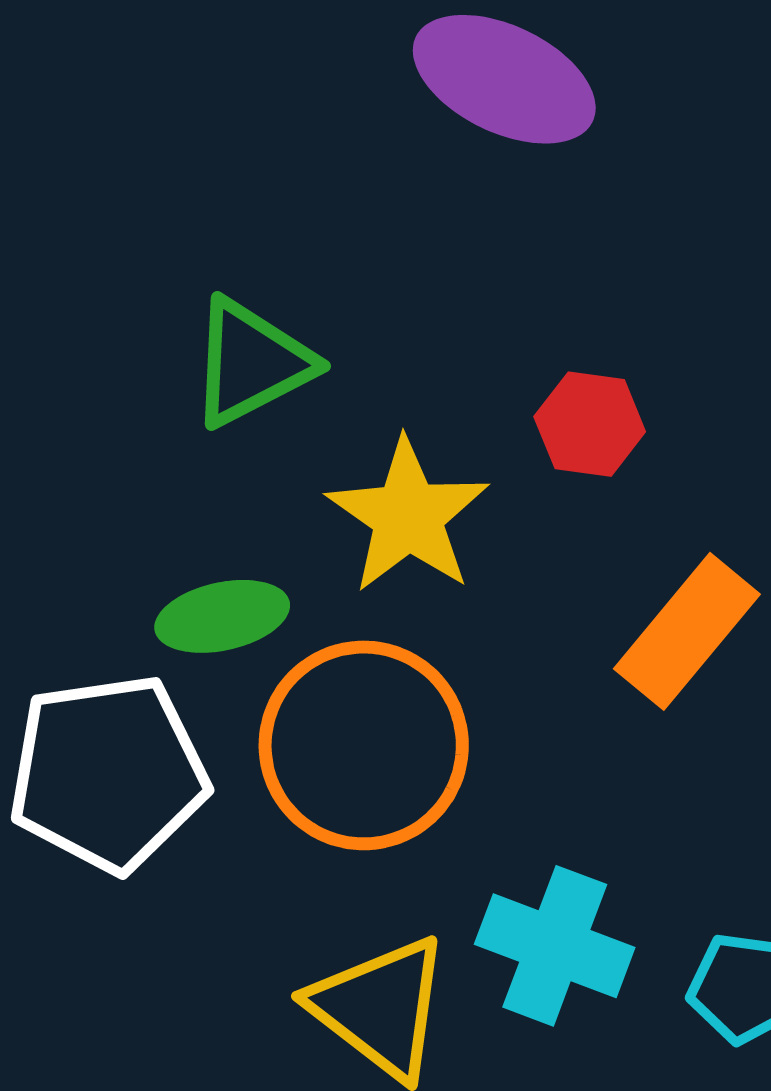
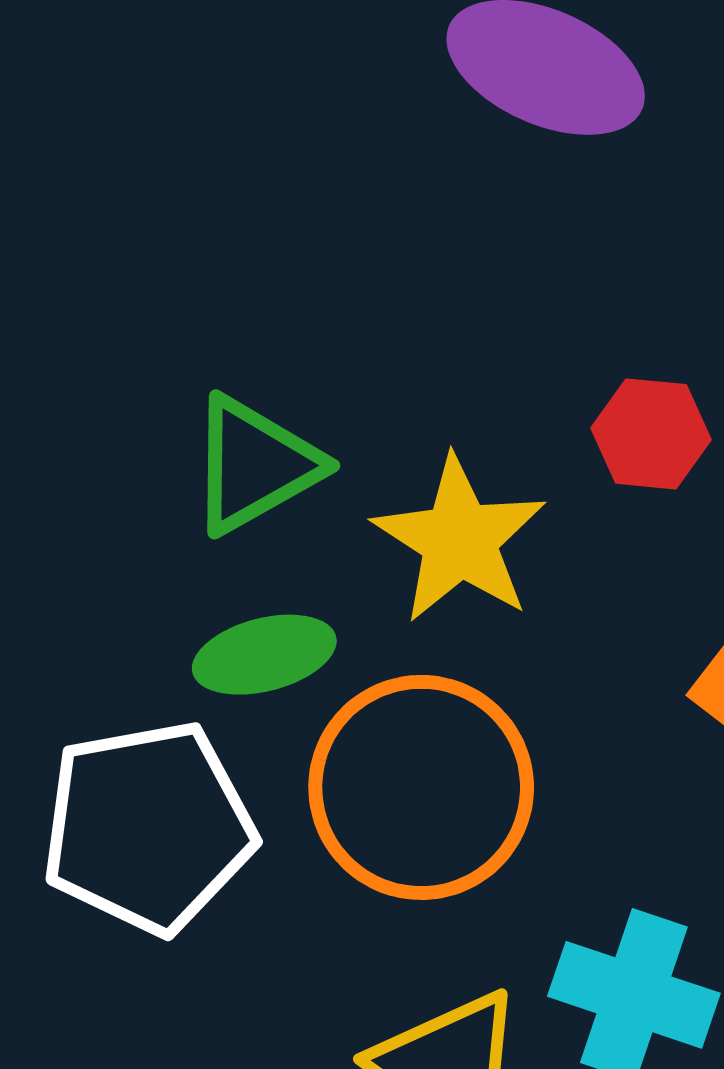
green triangle: (251, 363) -> (255, 465), moved

